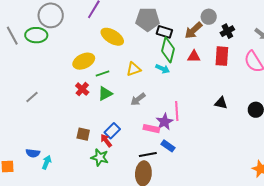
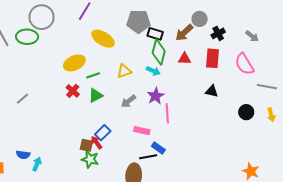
black triangle: (221, 103) -> (212, 91), moved
purple star: (164, 122) -> (156, 96), moved
brown square: (83, 134) -> (86, 145), moved
black line: (148, 154) -> (148, 157), moved

